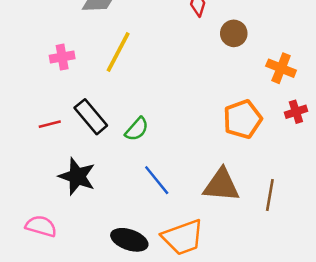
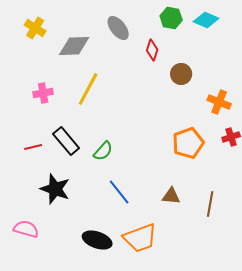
brown triangle: (221, 185) -> (171, 196), size x0.6

